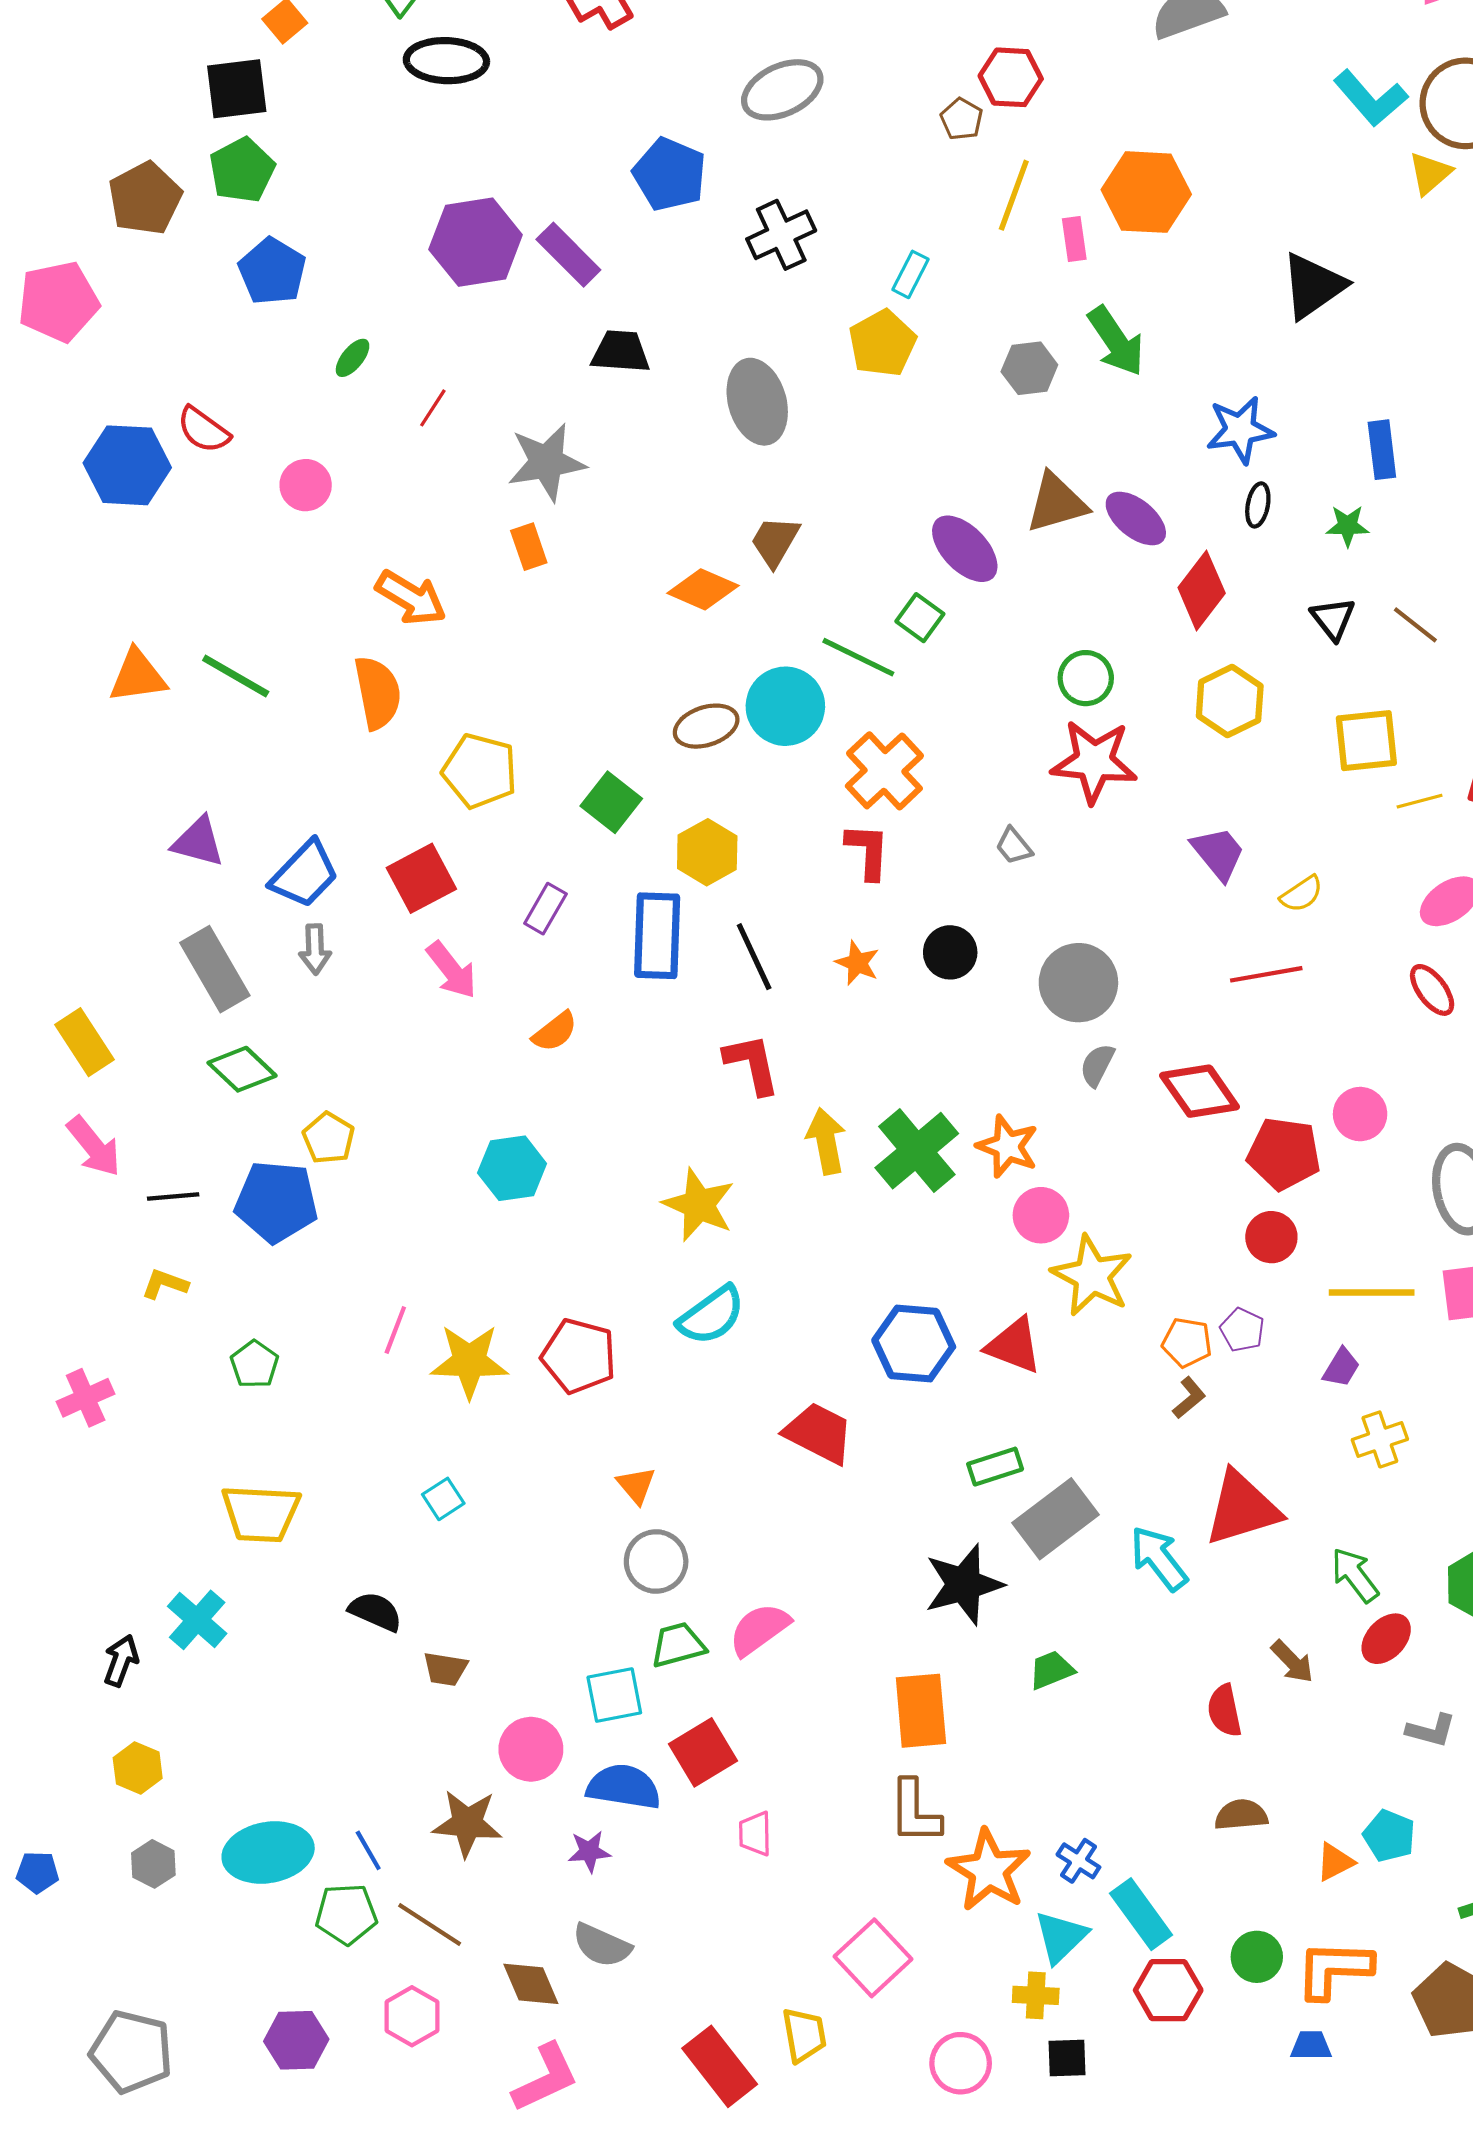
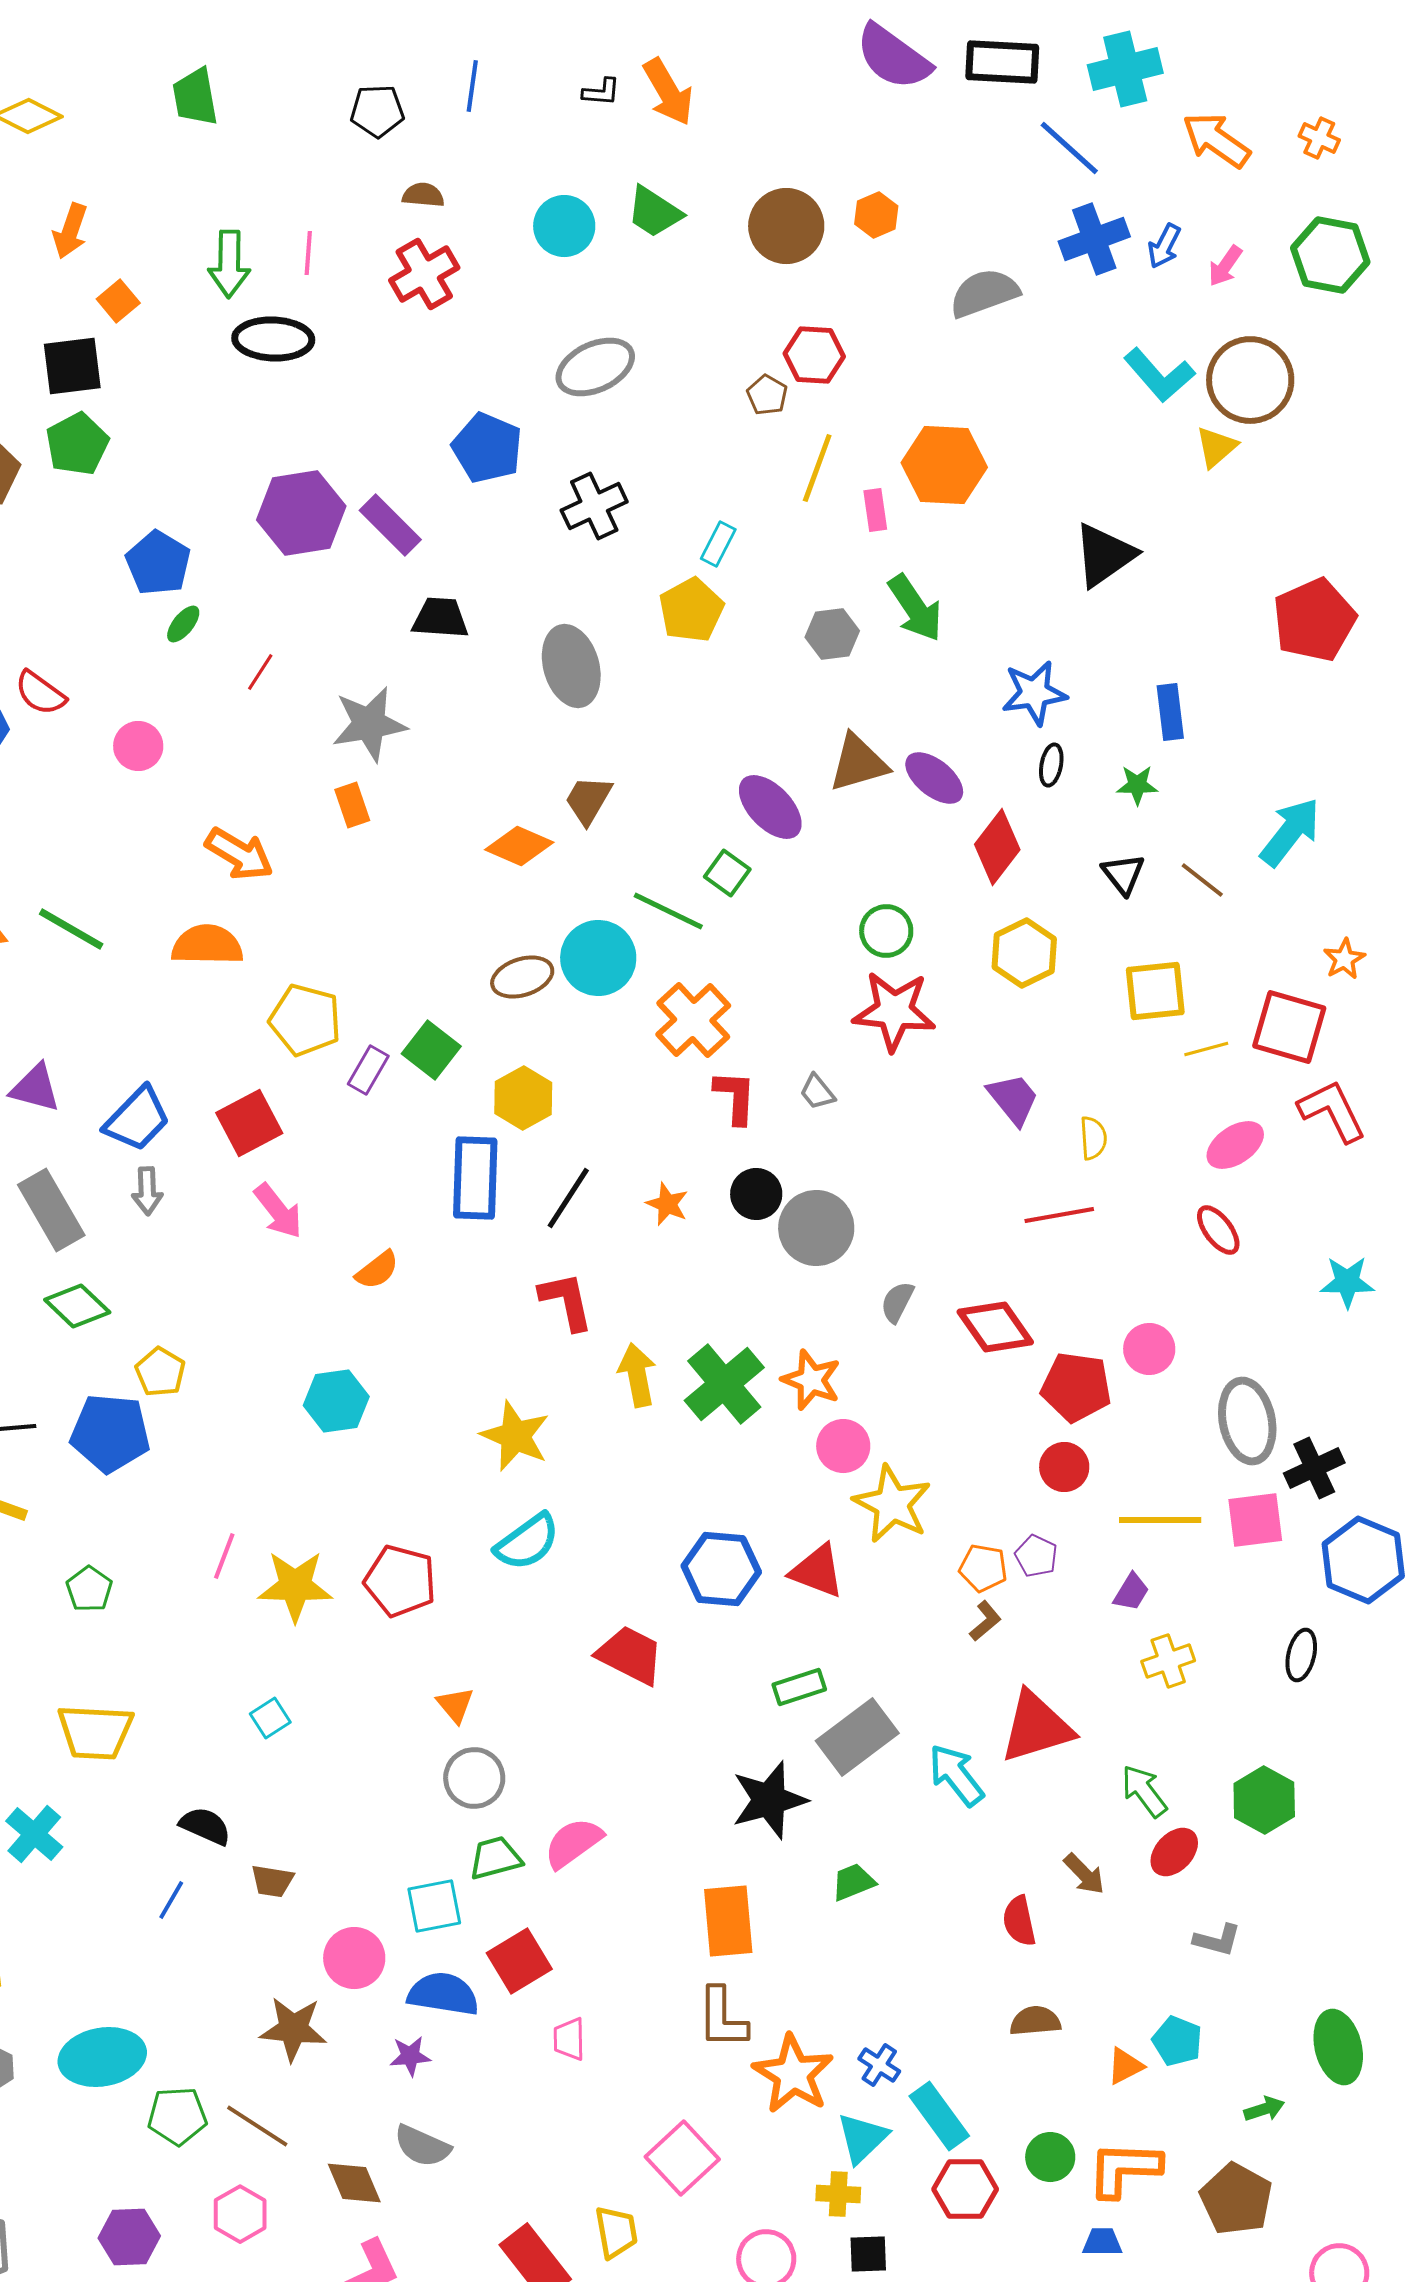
blue pentagon: (272, 271) -> (158, 563), moved
orange semicircle: (378, 693) -> (207, 945), turned -78
red L-shape: (868, 851) -> (735, 1097), moved
yellow semicircle: (1302, 894) -> (1093, 1138), turned -60
purple rectangle: (545, 909) -> (368, 1070), moved
black line: (754, 957) -> (568, 1198), turned 58
gray circle: (1078, 983) -> (816, 1228), moved
blue line: (368, 1850) -> (171, 1900), moved, turned 60

